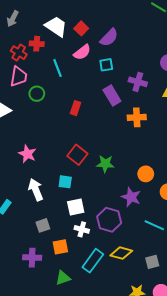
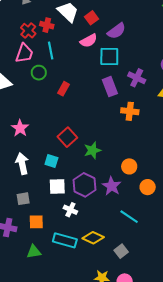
cyan square: (106, 65) -> (109, 56), size x1.5
cyan line: (58, 68) -> (51, 50), moved
red rectangle: (76, 108) -> (63, 89), moved
green star: (105, 164) -> (92, 150), turned -30
purple hexagon: (109, 220) -> (85, 185), moved
white cross: (82, 229) -> (70, 210), moved
cyan rectangle: (93, 261) -> (65, 240), turned 60
gray square: (152, 262) -> (121, 251), turned -32

